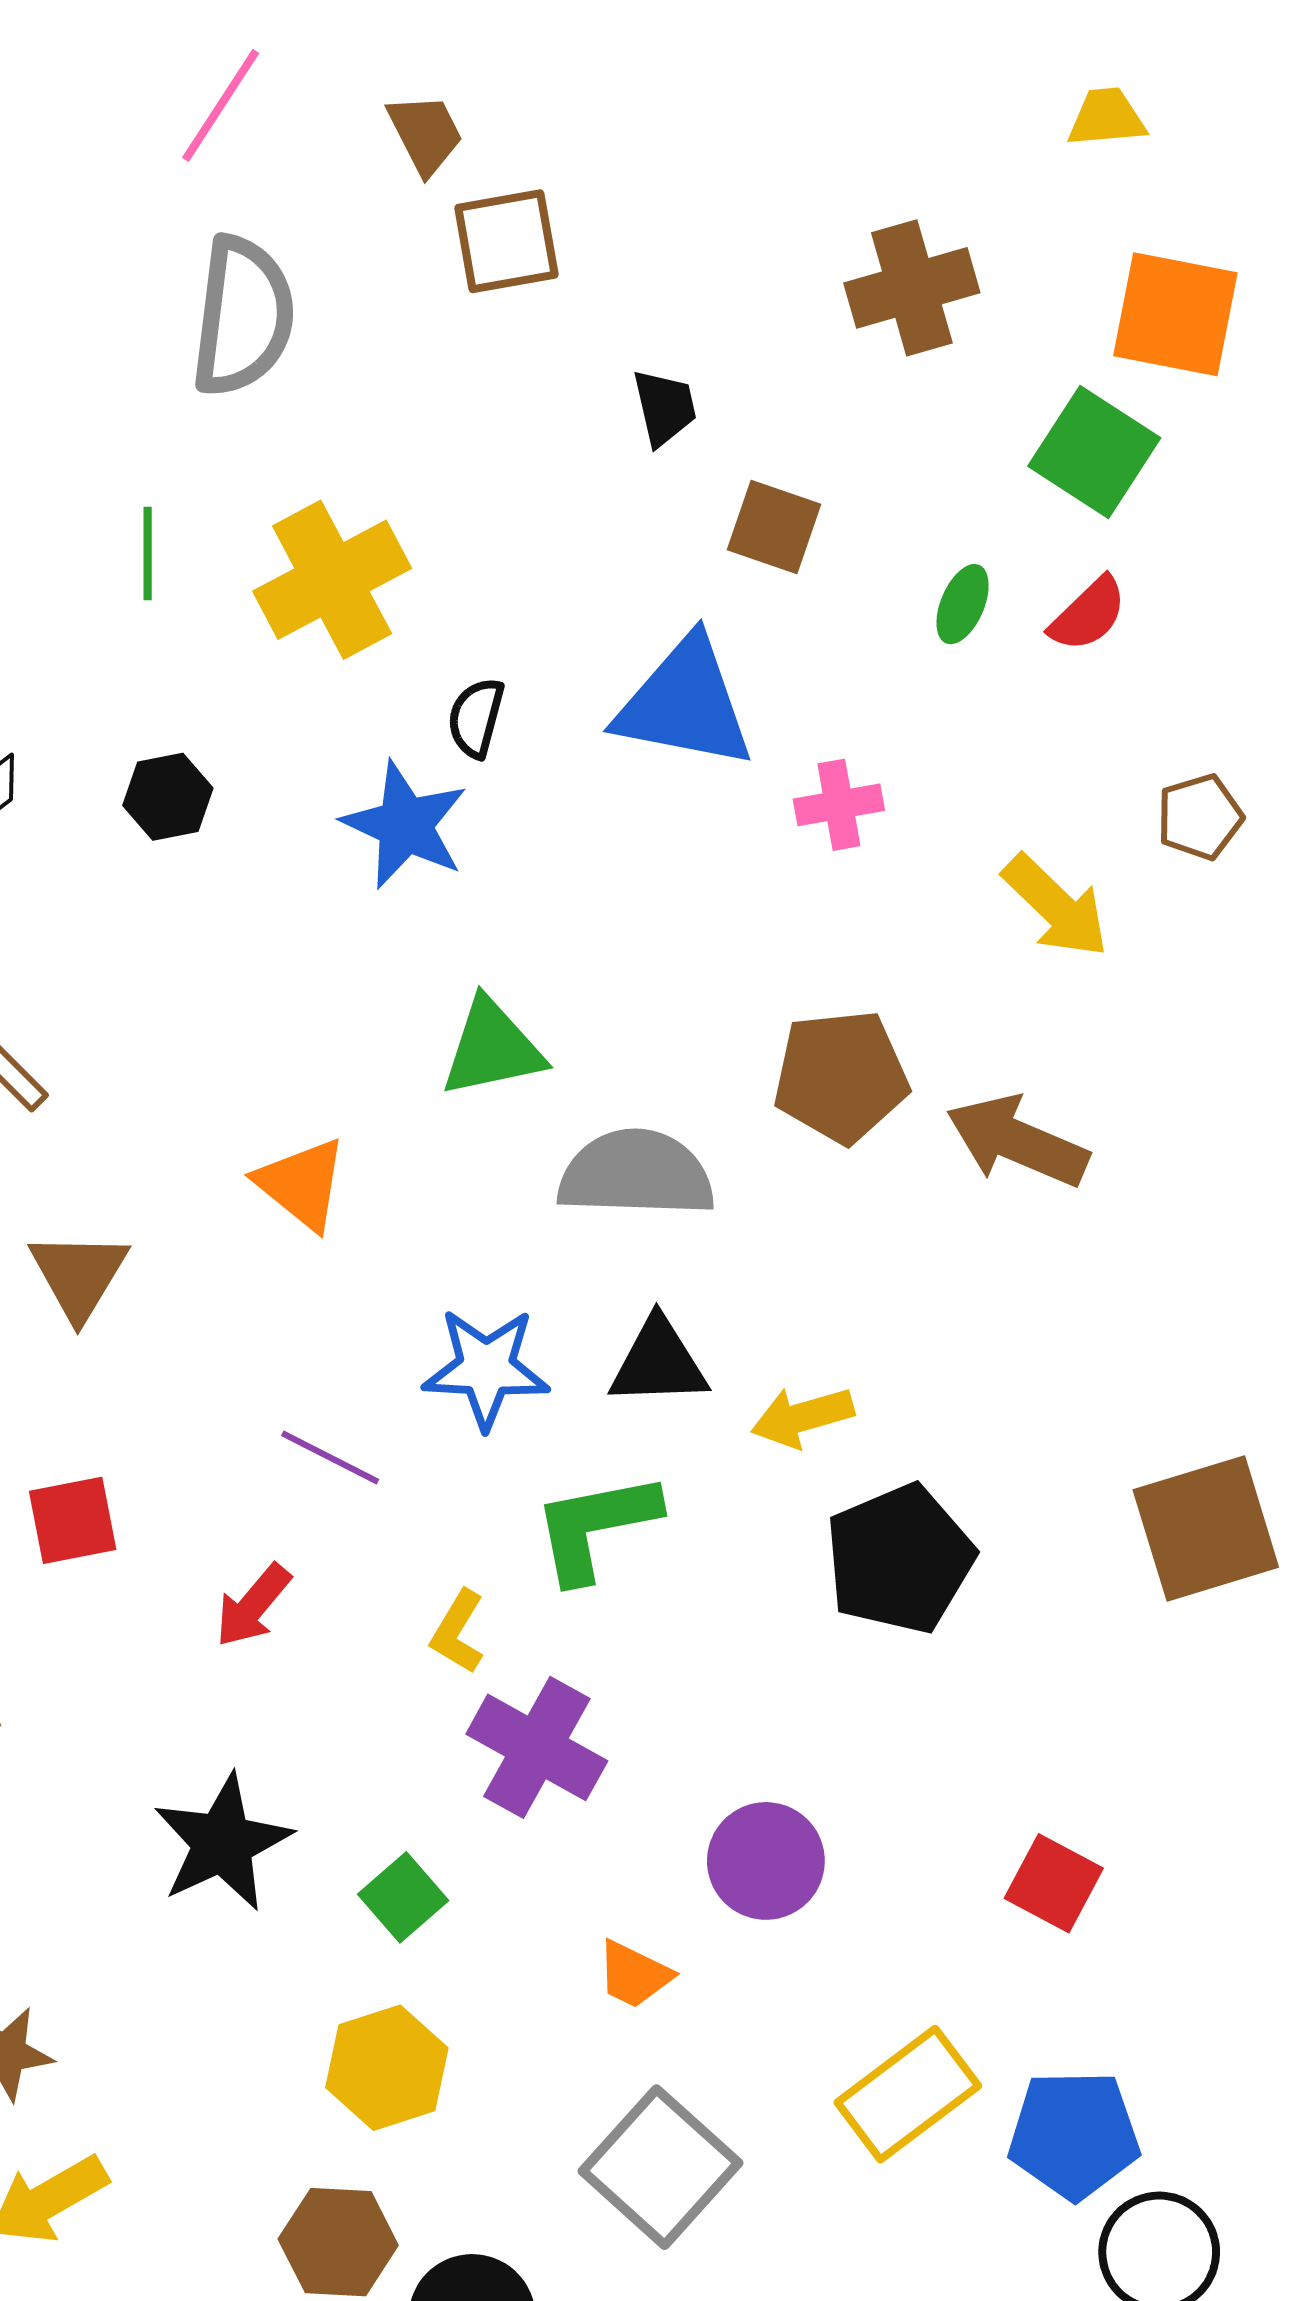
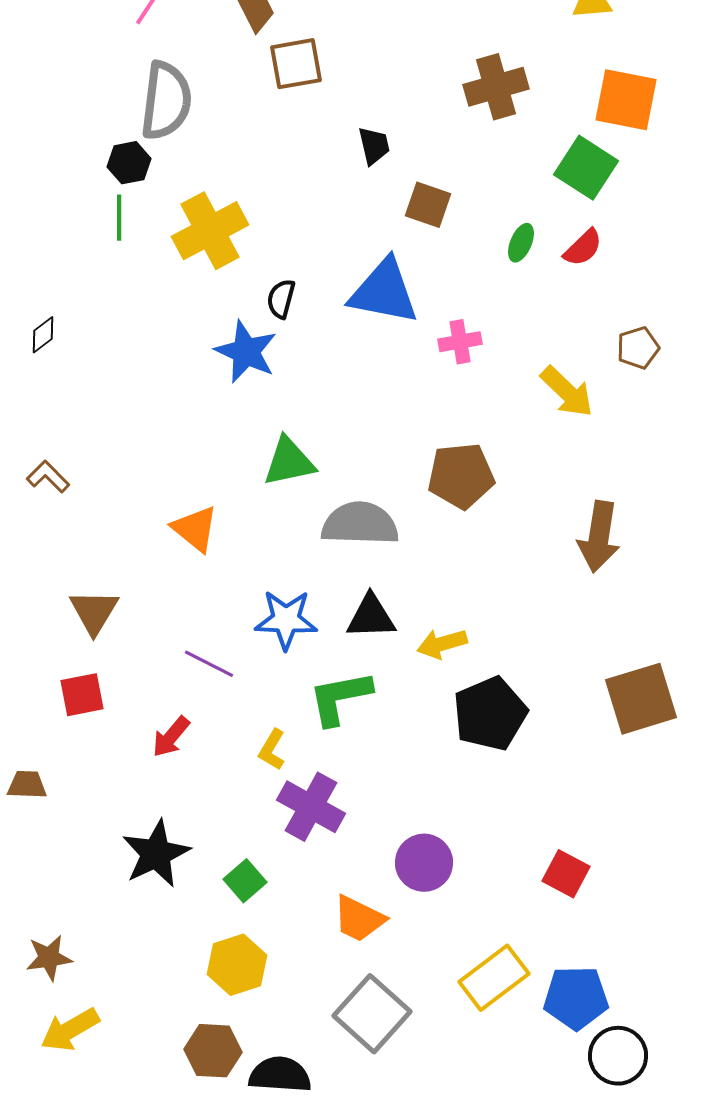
black hexagon: (168, 797) -> (129, 163), moved
brown arrow: (1017, 1141) -> (599, 537), moved, turned -104
brown triangle: (79, 1275) -> (94, 612), moved
orange trapezoid: (634, 1974) -> (359, 919), size x1.4

